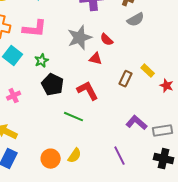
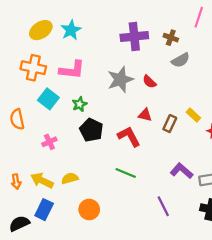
red triangle: (96, 59) -> (145, 115), moved
green line: (74, 117) -> (126, 173), moved
yellow semicircle: (75, 156) -> (70, 178), moved, turned -140

